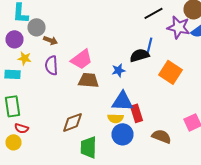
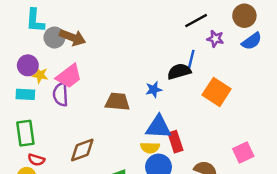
purple star: (178, 27) -> (215, 39), moved, size x0.6
purple circle: (14, 39) -> (28, 65), moved
brown arrow: (50, 40) -> (73, 38), moved, size x1.5
pink trapezoid: (82, 59) -> (69, 76), moved
purple semicircle: (52, 65) -> (61, 94), moved
brown diamond: (72, 122) -> (82, 150), moved

